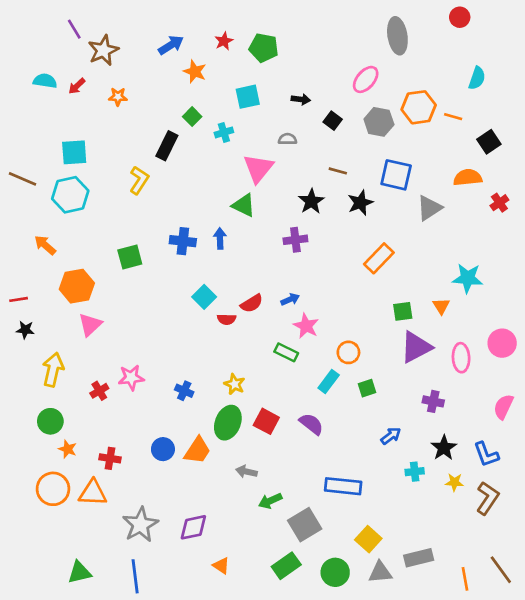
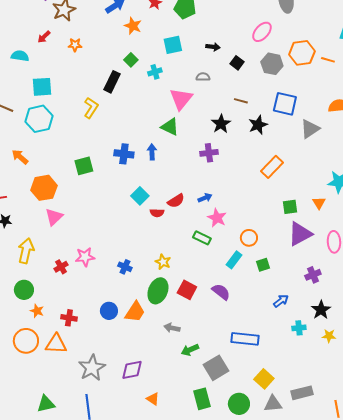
cyan semicircle: (45, 81) -> (20, 56), moved
purple cross: (433, 401) -> (313, 275), turned -35
green rectangle: (286, 566) -> (202, 399), turned -70

